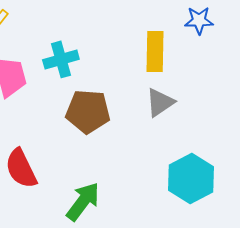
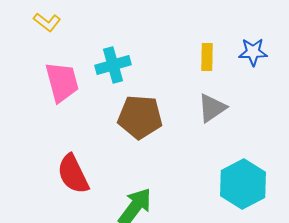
blue star: (199, 20) -> (253, 52), moved
yellow rectangle: (155, 51) -> (207, 57), size x0.7

